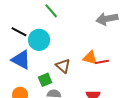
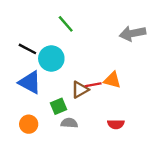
red line: (102, 62) -> (93, 85), moved
brown triangle: (63, 66) -> (80, 90), turned 49

